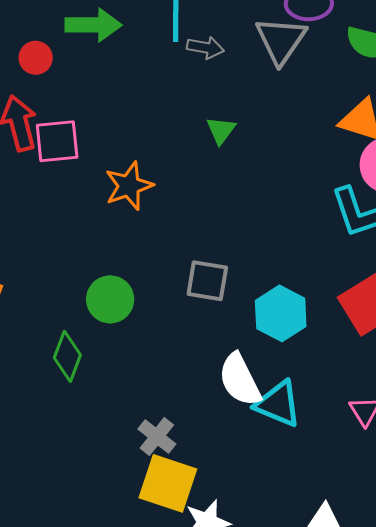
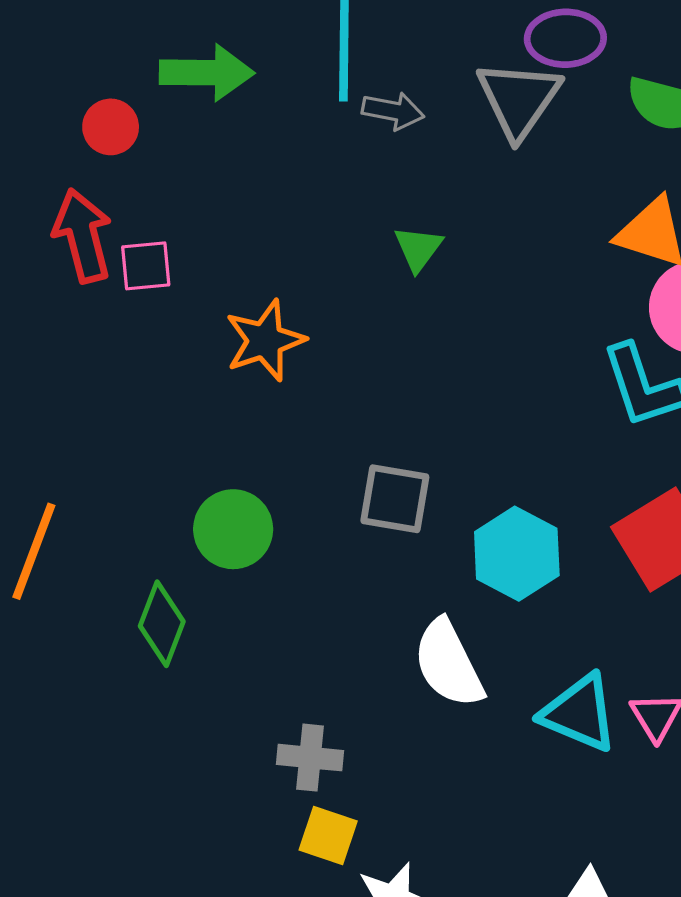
pink square: (57, 141) -> (146, 266), size x0.7
cyan triangle: (278, 404) -> (579, 713), moved
gray cross: (157, 437) -> (310, 758), turned -33
yellow square: (168, 483) -> (328, 836), size x0.6

